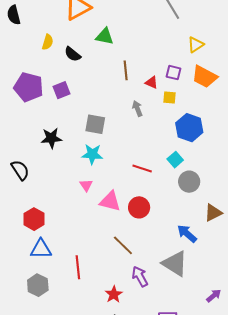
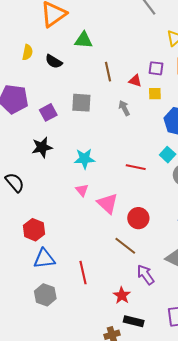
purple square: (61, 90) -> (48, 112), moved
gray square: (95, 124) -> (81, 103), moved
pink triangle: (110, 201) -> (108, 203), turned 35
red circle: (139, 207) -> (138, 218), moved

